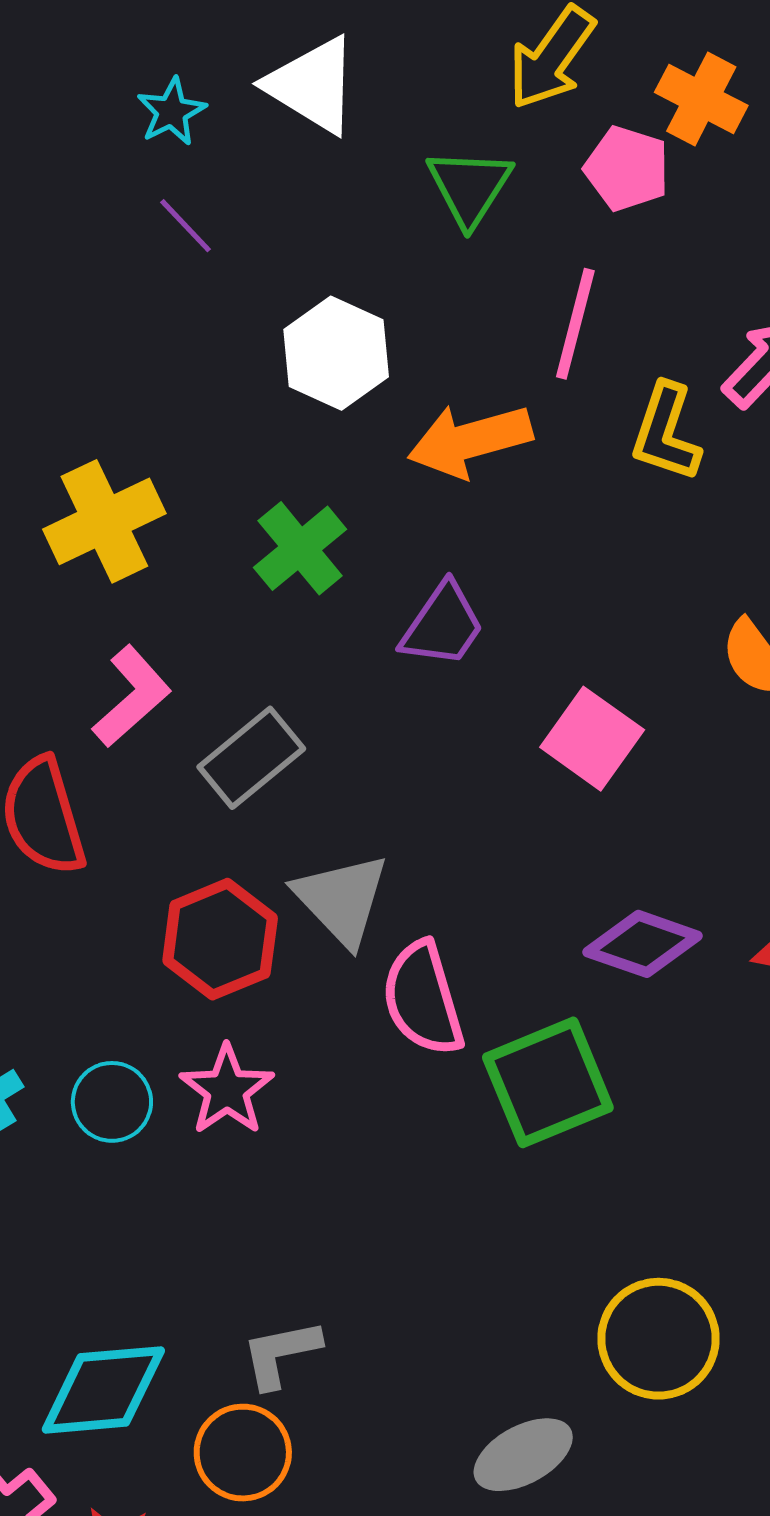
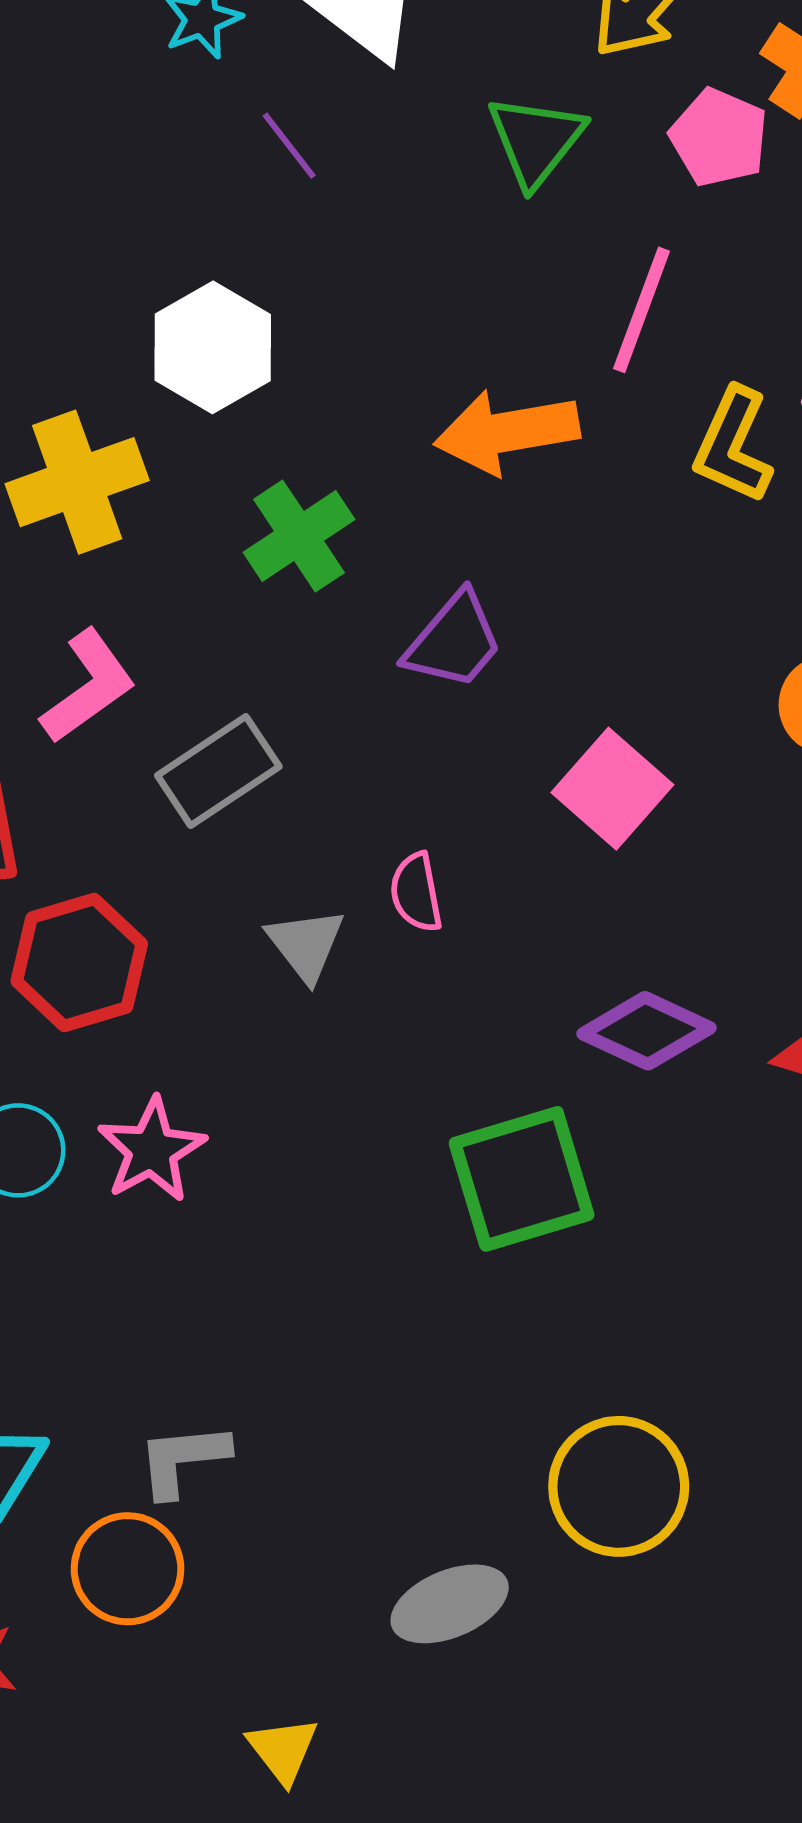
purple line: (186, 226) -> (289, 146), moved
white hexagon: (336, 353) -> (213, 347), moved
gray triangle: (342, 900) -> (306, 945), size x0.7
red hexagon: (220, 939) -> (79, 962), moved
pink semicircle: (423, 999) -> (416, 892), moved, size x0.6

